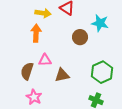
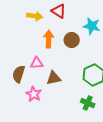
orange arrow: (36, 33) -> (49, 39), moved
pink star: (34, 97) -> (34, 94), moved

